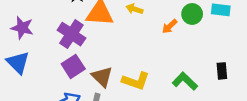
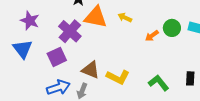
purple square: (73, 66) -> (57, 57), moved
brown triangle: (102, 77) -> (91, 70), turned -30

